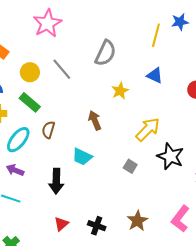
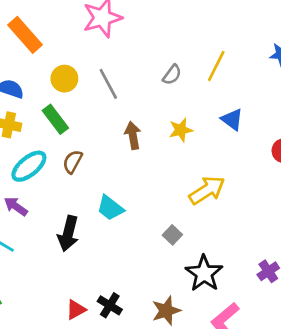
yellow line: (156, 35) -> (216, 66), moved
gray semicircle: (105, 53) -> (172, 75), size x0.6
brown arrow: (95, 120) -> (133, 135), moved
black star: (170, 156) -> (204, 273), moved
red triangle: (61, 224) -> (76, 310), moved

